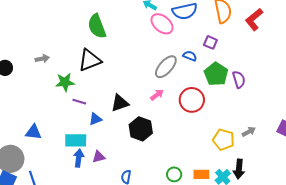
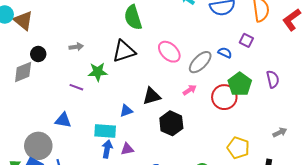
pink ellipse: (162, 24) -> (169, 52), moved
green pentagon: (216, 74) -> (240, 84), moved
purple line: (79, 102) -> (76, 87), moved
yellow pentagon: (224, 140) -> (238, 148), moved

